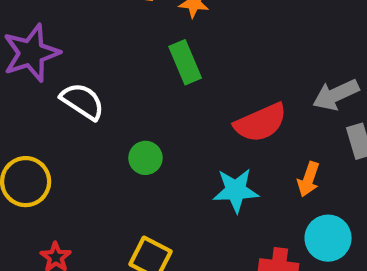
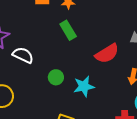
cyan star: (236, 190) -> (84, 86), moved

